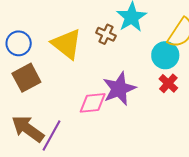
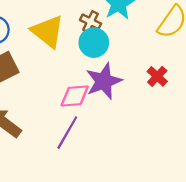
cyan circle: (165, 55) -> (94, 43), moved
purple line: (52, 136) -> (67, 133), moved

